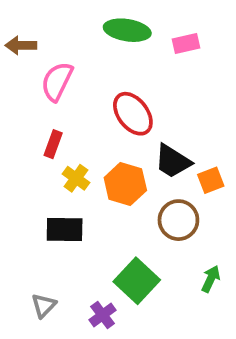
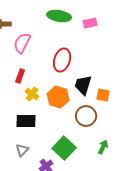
red ellipse: (133, 114) -> (62, 60), turned 55
black trapezoid: (173, 161) -> (83, 85), turned 75
orange square: (211, 180) -> (103, 95), turned 32
gray triangle: (44, 306) -> (22, 150), moved

